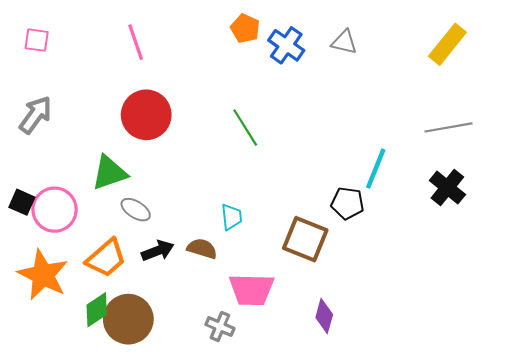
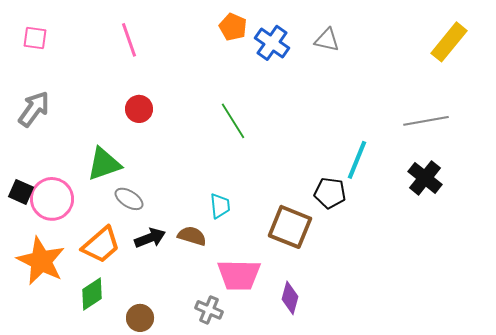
yellow rectangle: (447, 44) -> (449, 42), moved
red circle: (146, 115) -> (139, 109), size x0.6
purple diamond: (324, 316) -> (290, 298), moved
brown circle: (128, 319) -> (140, 318), moved, size x0.6

